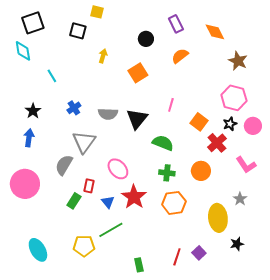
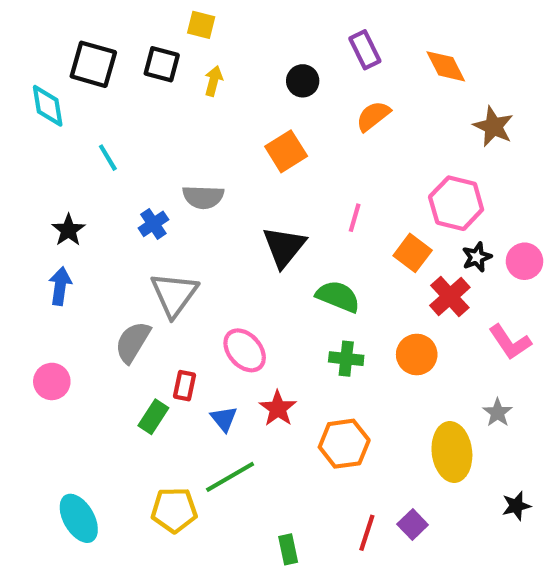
black square: (33, 23) -> (93, 64), moved, turned 35
yellow arrow: (103, 56) -> (214, 81), moved
pink hexagon: (234, 98) -> (456, 203), moved
gray semicircle: (108, 114) -> (203, 197), moved
pink circle: (25, 184) -> (52, 381), size x0.6
red star: (134, 197) -> (278, 408), size x0.7
orange hexagon: (174, 203) -> (344, 444), moved
black star: (237, 244) -> (516, 506), moved

